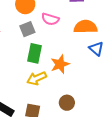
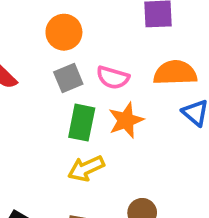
pink semicircle: (50, 19) -> (113, 78), moved
orange star: (60, 64) -> (126, 120), moved

